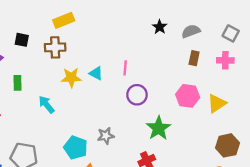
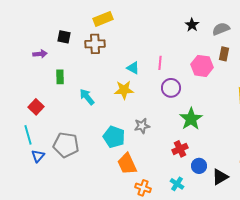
yellow star: (71, 78) -> (124, 90), moved
pink hexagon: (188, 96) -> (202, 66), moved

